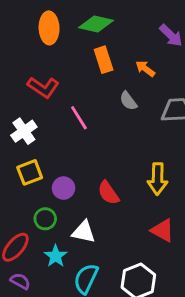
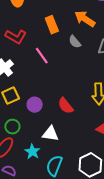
orange rectangle: (104, 60) -> (52, 25), moved
orange arrow: (145, 69) -> (85, 19), size x1.5
green circle: (45, 219) -> (12, 127), moved

